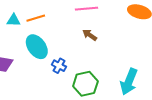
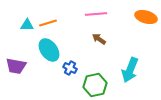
cyan arrow: (129, 82) -> (130, 70), moved

